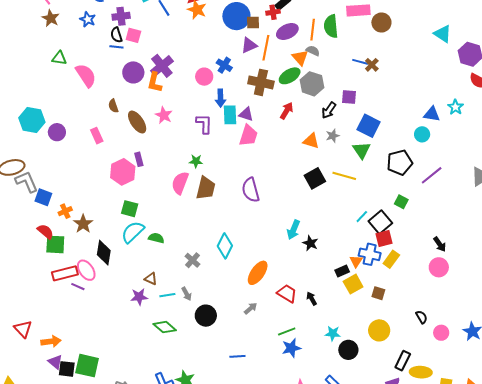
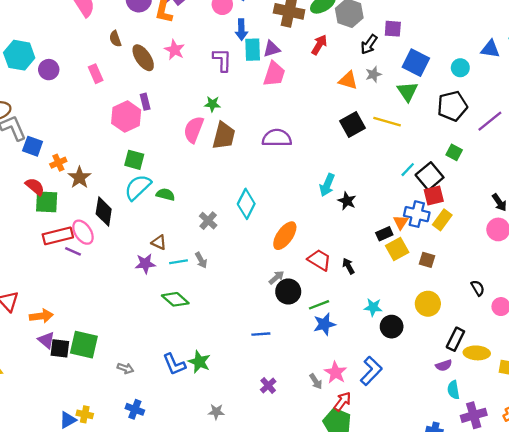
purple triangle: (246, 114) -> (272, 49), turned -35
cyan circle: (422, 134) -> (460, 68), moved
purple semicircle: (251, 190) -> (277, 138), turned 105
black circle: (206, 316) -> (288, 292), moved

